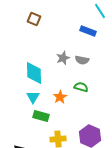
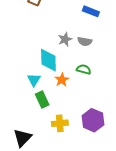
cyan diamond: (34, 73) -> (48, 60), moved
green rectangle: (41, 116) -> (42, 99), turned 49

